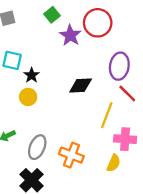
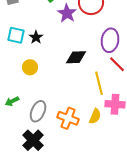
black star: (32, 75) -> (36, 37), moved
yellow line: (107, 115) -> (99, 83), turned -35
yellow semicircle: (114, 163) -> (95, 116), moved

